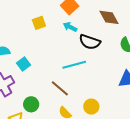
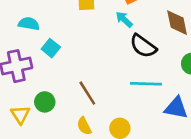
cyan square: (23, 64) -> (51, 48), turned -32
cyan line: (74, 65) -> (146, 84), moved

